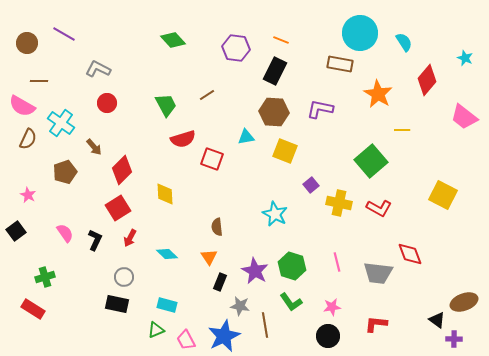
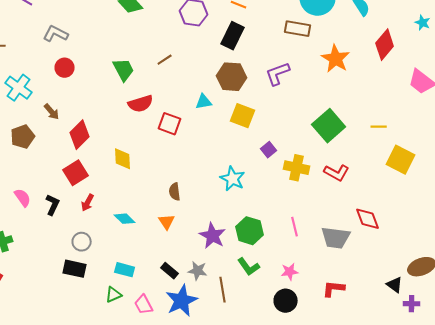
purple L-shape: (320, 109) -> (278, 74), turned -32
yellow line: (402, 130) -> (379, 127), moved
black rectangle: (220, 282) -> (170, 271), moved, turned -72

